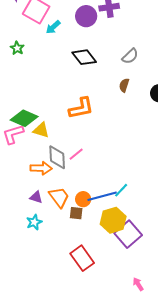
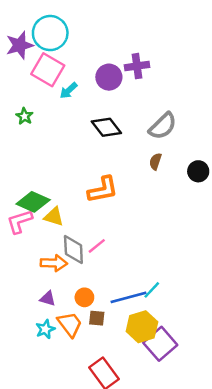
gray semicircle: (130, 56) -> (163, 126), size x1.4
orange trapezoid: (59, 197) -> (70, 324), moved
orange circle: (83, 199) -> (84, 297), moved

